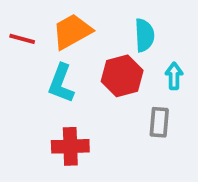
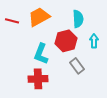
cyan L-shape: (61, 83) -> (41, 54), moved
gray rectangle: (159, 122) -> (77, 66), moved, turned -42

